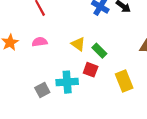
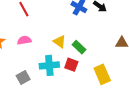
cyan cross: (67, 82) -> (49, 65), moved
gray square: (42, 90) -> (23, 77), moved

